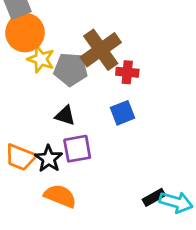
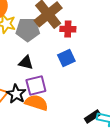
orange semicircle: (60, 196) -> (36, 103), moved

